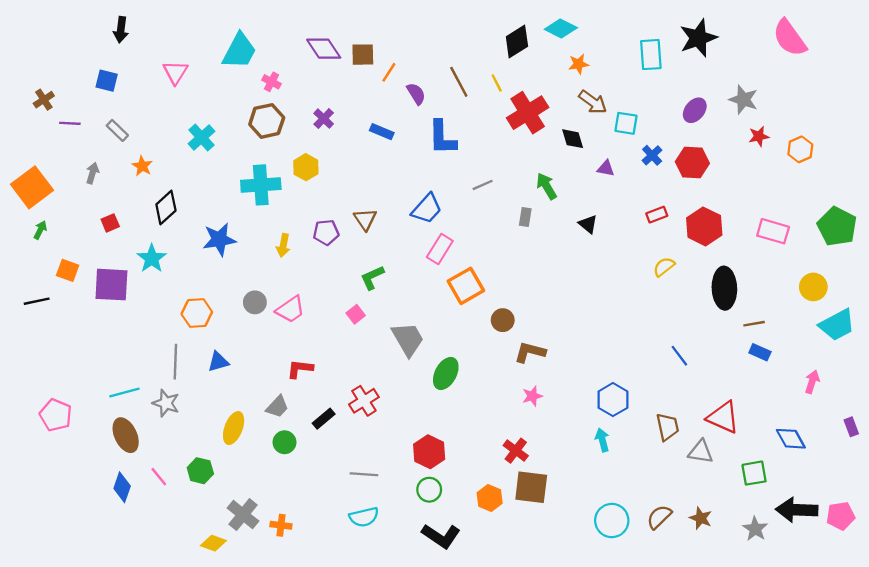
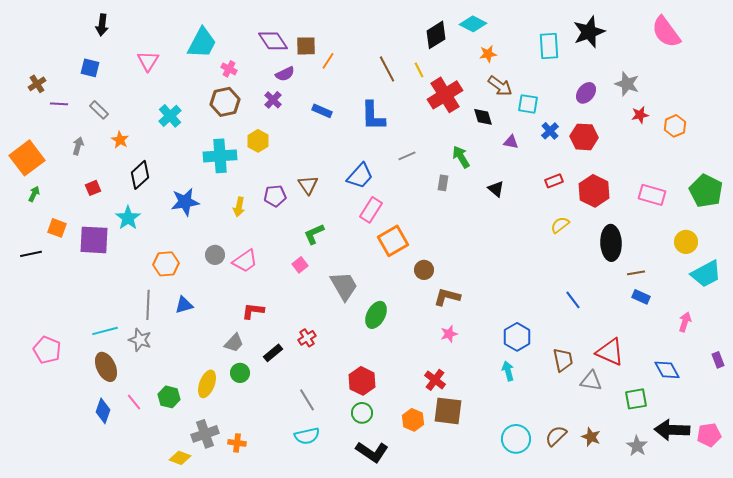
purple semicircle: (416, 94) -> (285, 74), moved, turned 96
red cross: (364, 401) -> (307, 338), size x0.7
yellow ellipse: (234, 428) -> (207, 384), moved
gray line: (364, 474) -> (307, 400), turned 55
gray cross: (243, 515) -> (205, 434), turned 32

